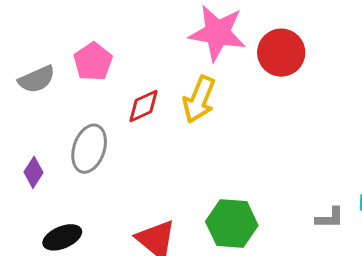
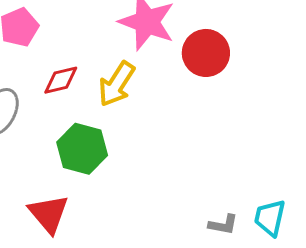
green hexagon: (232, 223) -> (82, 149), moved

